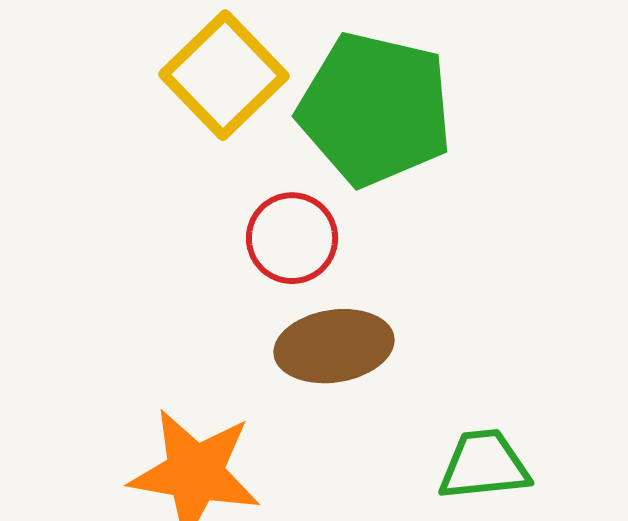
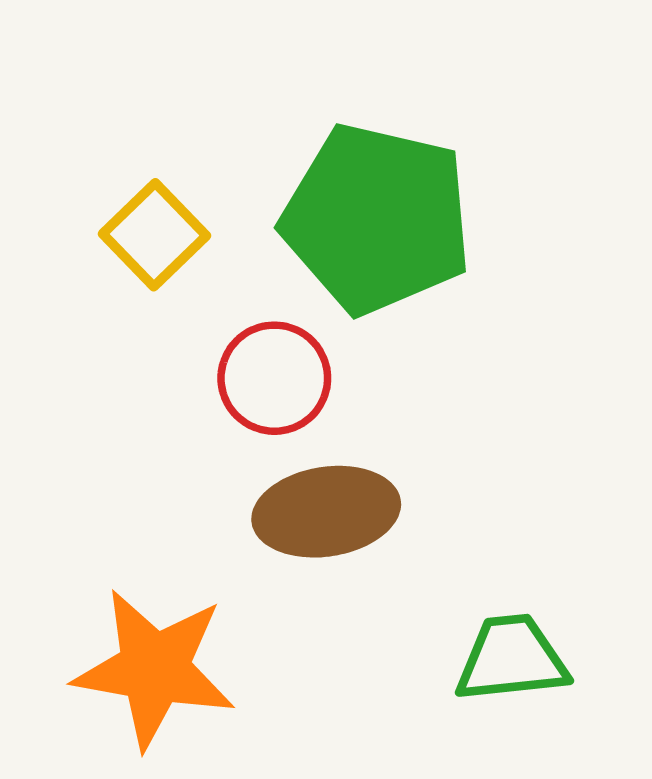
yellow square: (224, 75) -> (154, 235), moved, size x0.7

